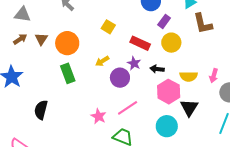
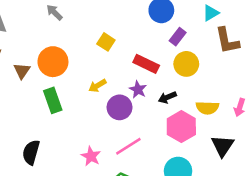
brown triangle: (41, 39) -> (22, 71), moved
black arrow: (157, 69) -> (167, 97), turned -32
black triangle: (189, 108) -> (223, 146), moved
black semicircle: (41, 110) -> (31, 152), moved

